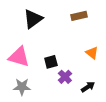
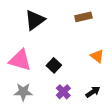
black square: (51, 62) -> (54, 65), turned -32
purple cross: (65, 77) -> (63, 92), moved

